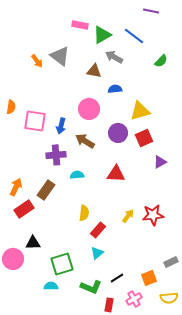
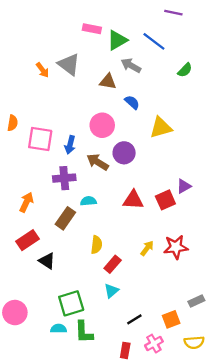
blue semicircle: (115, 89) -> (132, 102), turned 48
purple circle: (118, 133) -> (124, 153), moved
red square: (144, 138) -> (165, 200), moved
orange arrow: (16, 187) -> (26, 202), moved
brown rectangle: (46, 190) -> (65, 218), moved
black triangle: (33, 243) -> (47, 261), moved, turned 35
pink circle: (13, 259) -> (15, 313), moved
green L-shape: (91, 287) -> (84, 332), moved, turned 65

